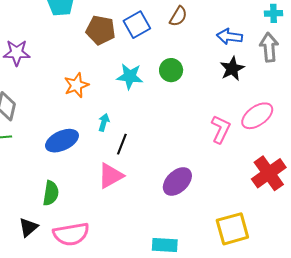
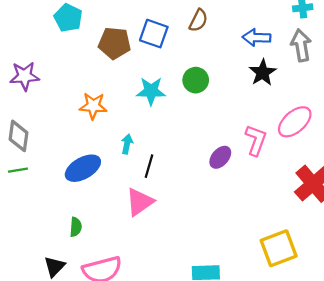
blue square: (137, 25) -> (154, 34), turned -36
orange star: (76, 85) -> (93, 106), turned 30
purple ellipse: (177, 181) -> (220, 157), moved, size x0.7
green semicircle: (51, 193) -> (76, 227), size x0.7

